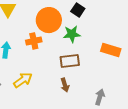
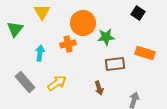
black square: (78, 10) -> (138, 13), moved
brown rectangle: (70, 61) -> (115, 64), moved

